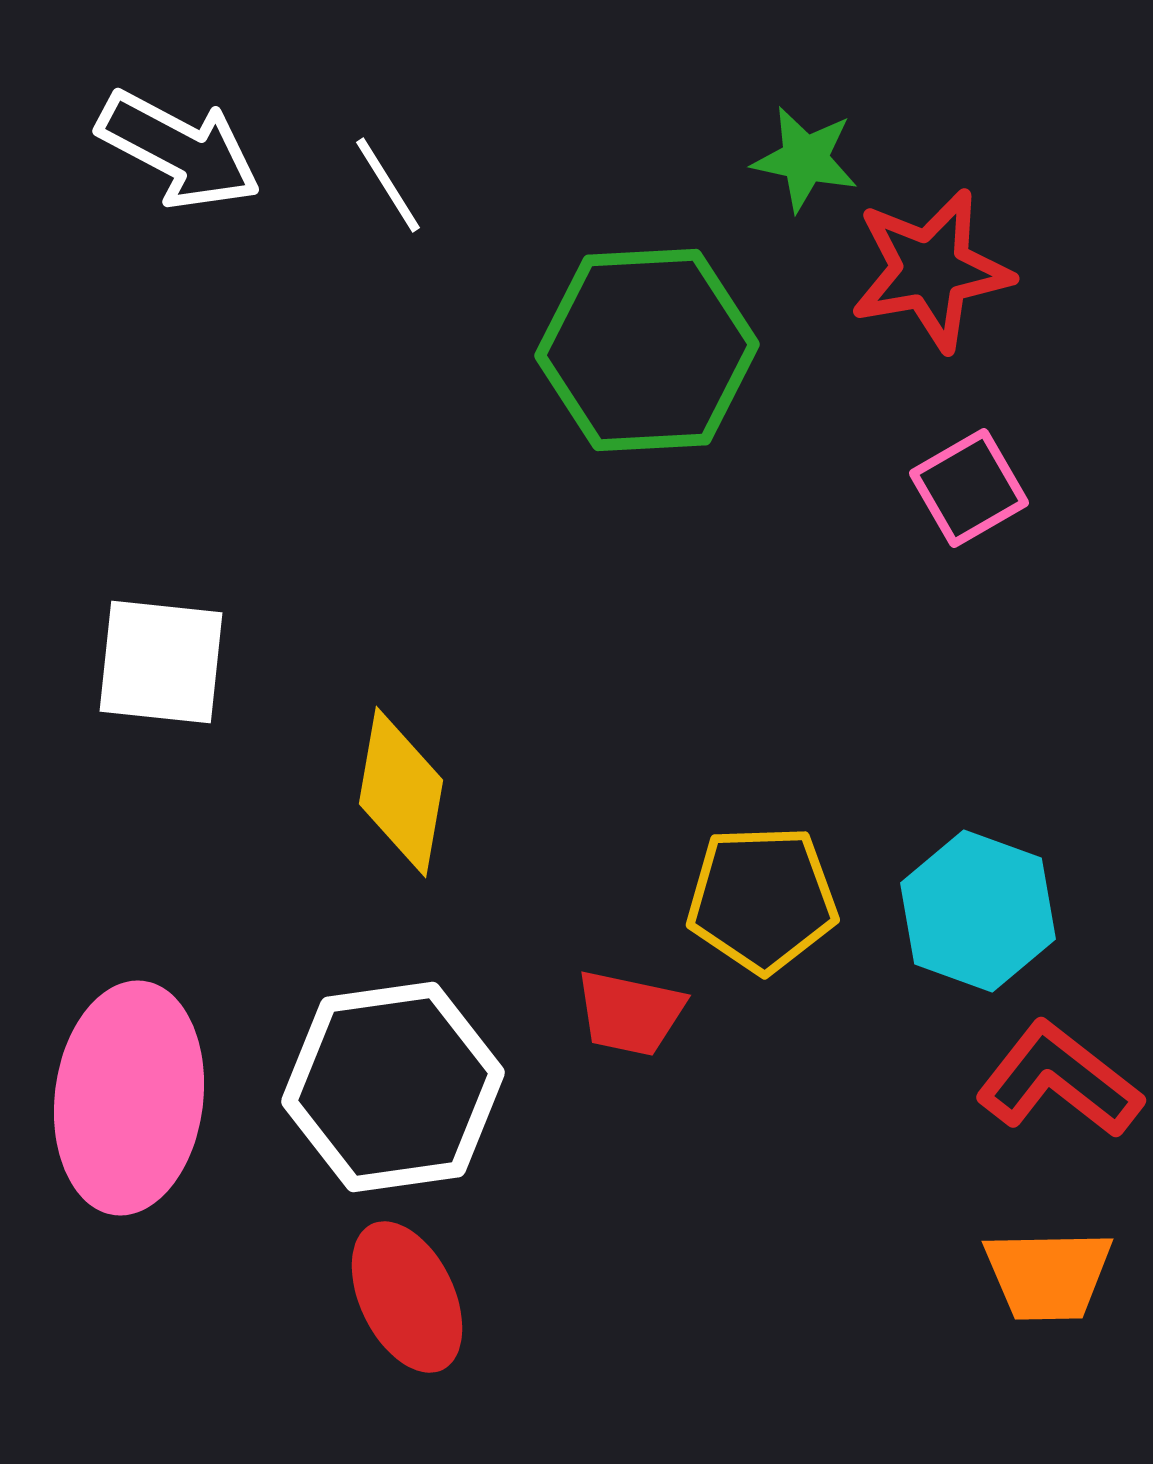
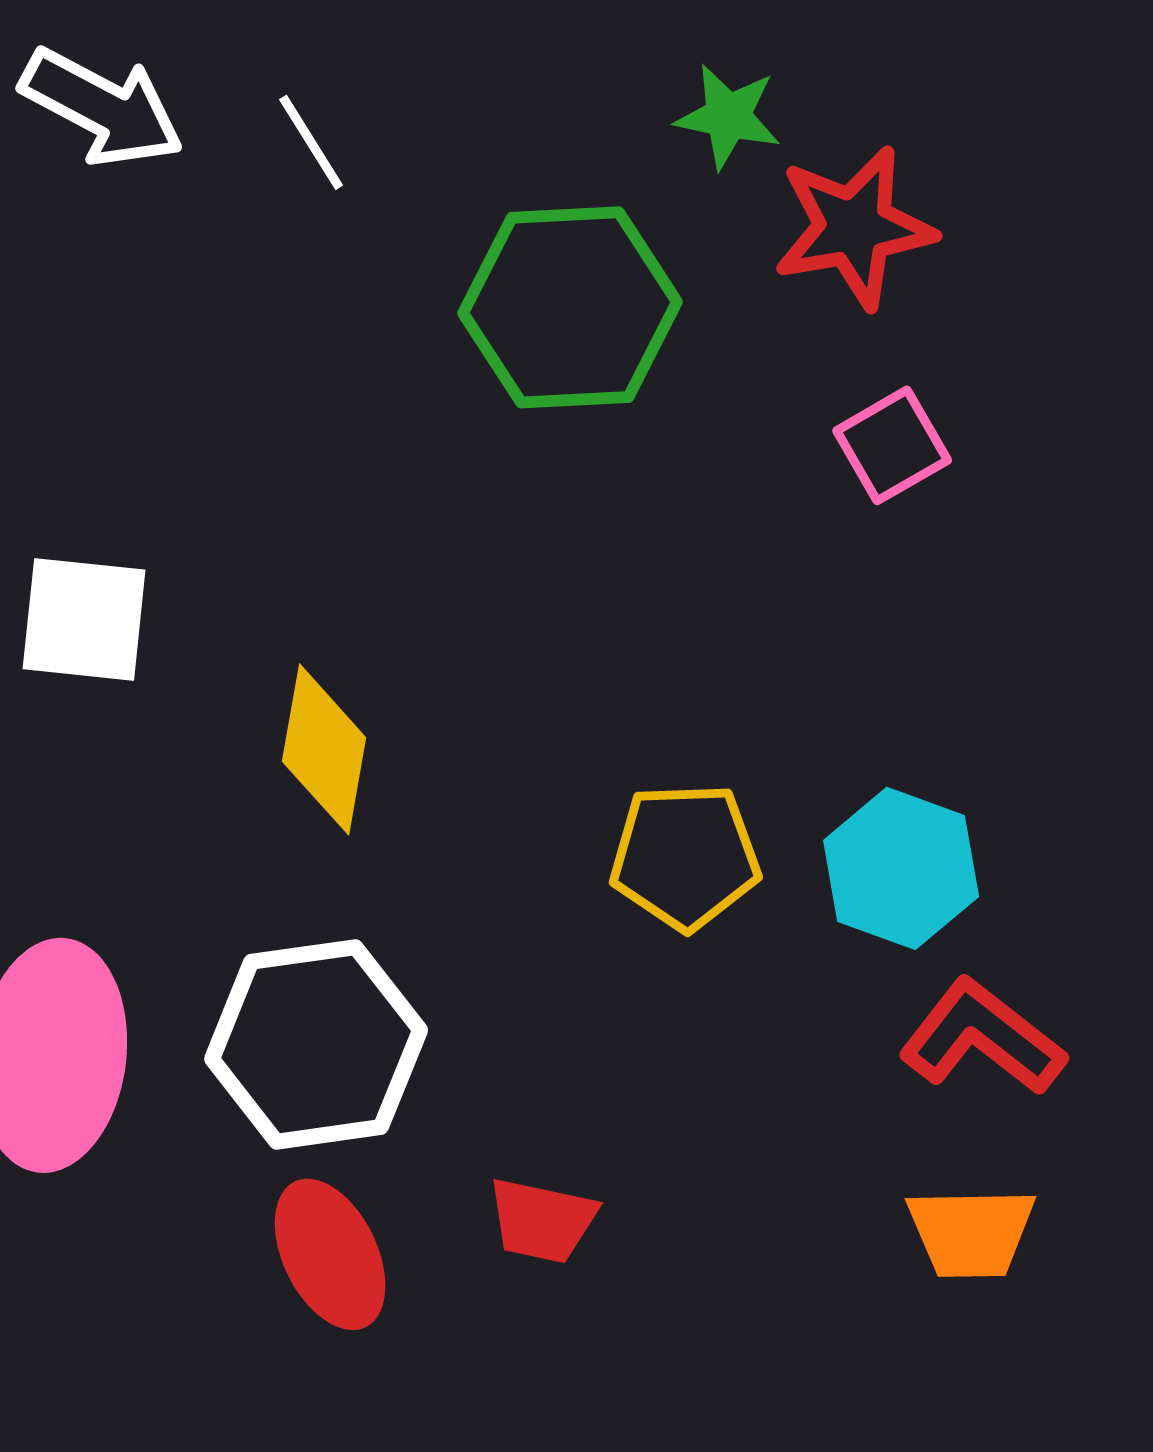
red trapezoid: (630, 1013) -> (542, 1220), moved

